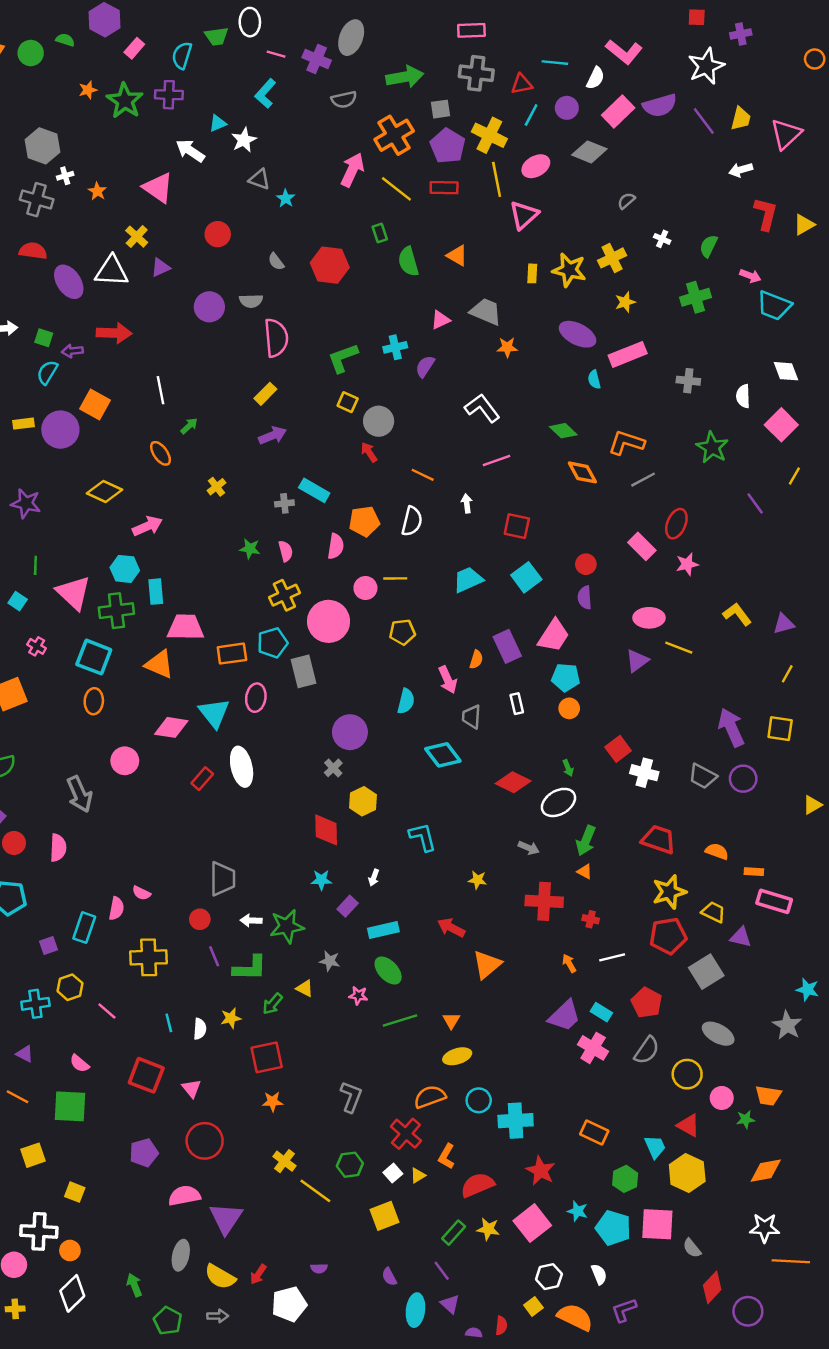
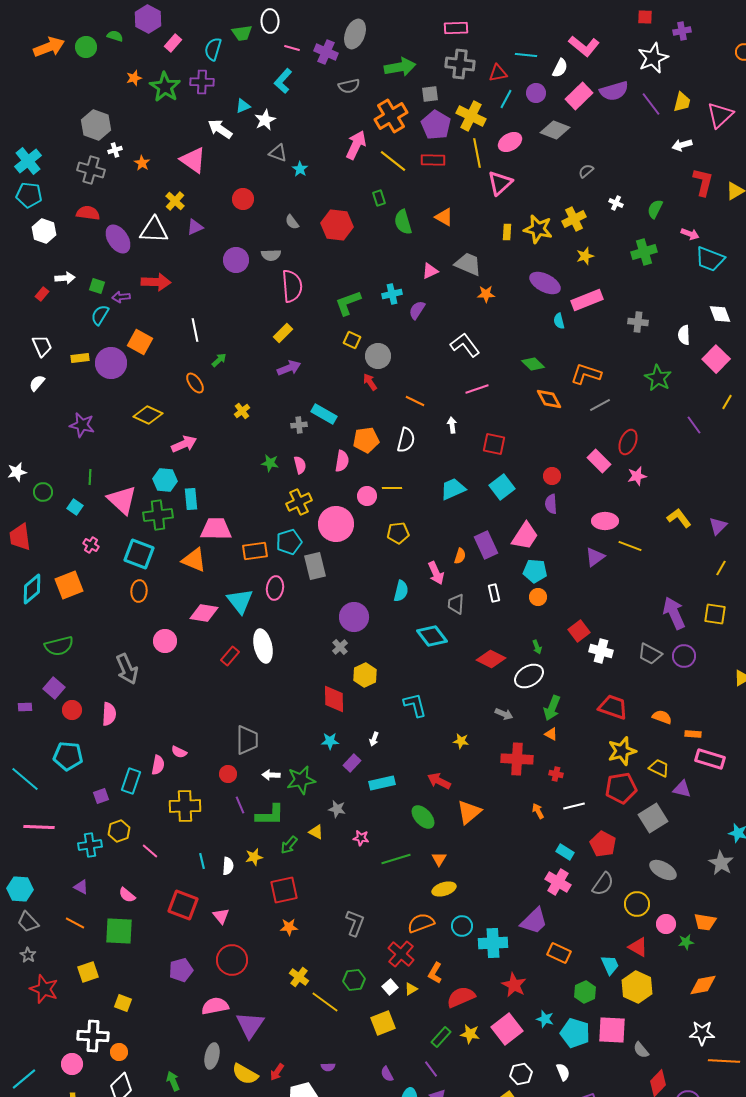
purple triangle: (784, 624) -> (718, 526), turned -30
green ellipse: (388, 970) -> (423, 817), moved
purple trapezoid: (564, 1016) -> (534, 921), moved

